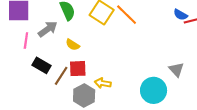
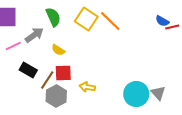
pink line: (26, 41) -> (13, 46), turned 56
gray triangle: (176, 70) -> (158, 93), moved
gray hexagon: (84, 96) -> (56, 96), moved

